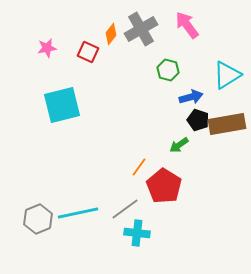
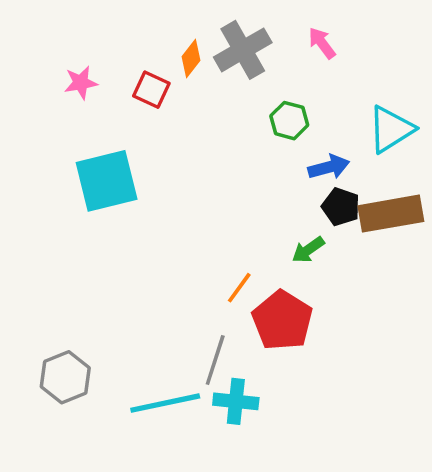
pink arrow: (187, 25) -> (322, 43), size x0.7
gray line: (125, 209) -> (215, 360), turned -36
cyan line: (78, 213) -> (165, 403), moved

